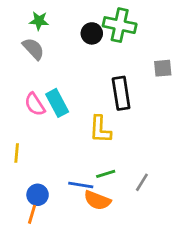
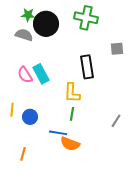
black circle: (92, 33) -> (46, 24), moved, size x1.6
gray semicircle: (33, 49) -> (24, 35), turned -30
green line: (106, 174) -> (72, 114), moved, turned -64
gray line: (142, 182) -> (116, 121), moved
blue circle: (38, 195) -> (30, 117), moved

